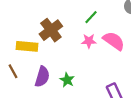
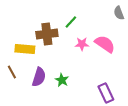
green line: (91, 17) -> (71, 22), moved
brown cross: (51, 30) -> (47, 34), turned 30

